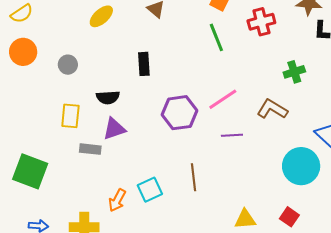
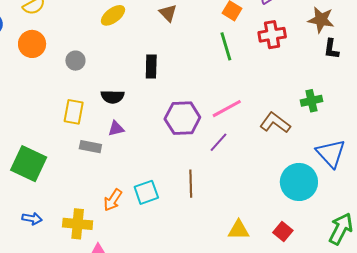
green cross: (294, 72) -> (311, 101), moved
purple triangle: (114, 129) -> (116, 128), size x0.7
purple line: (232, 135) -> (219, 142), moved, turned -50

